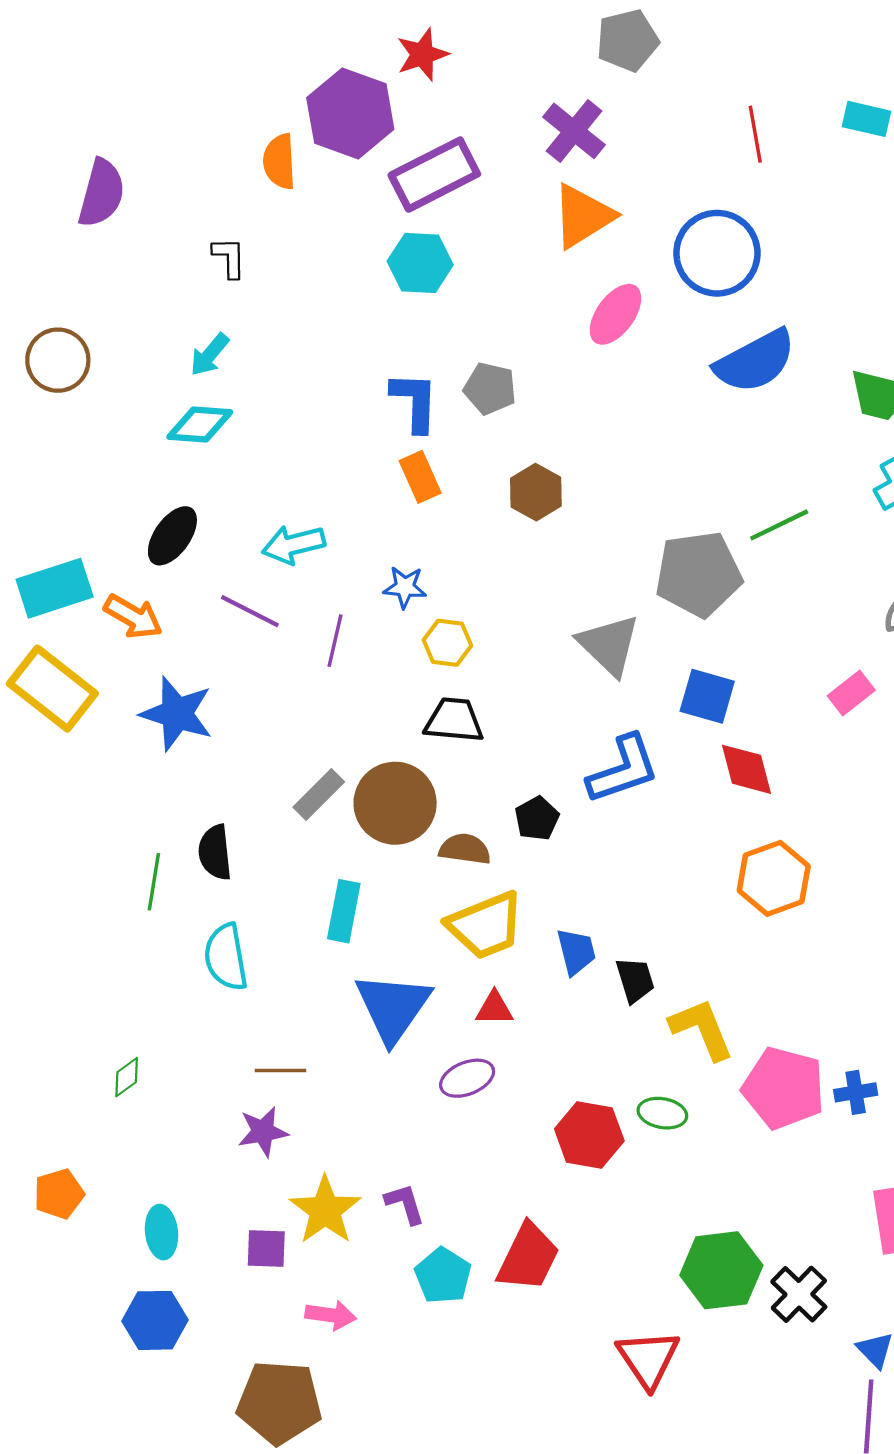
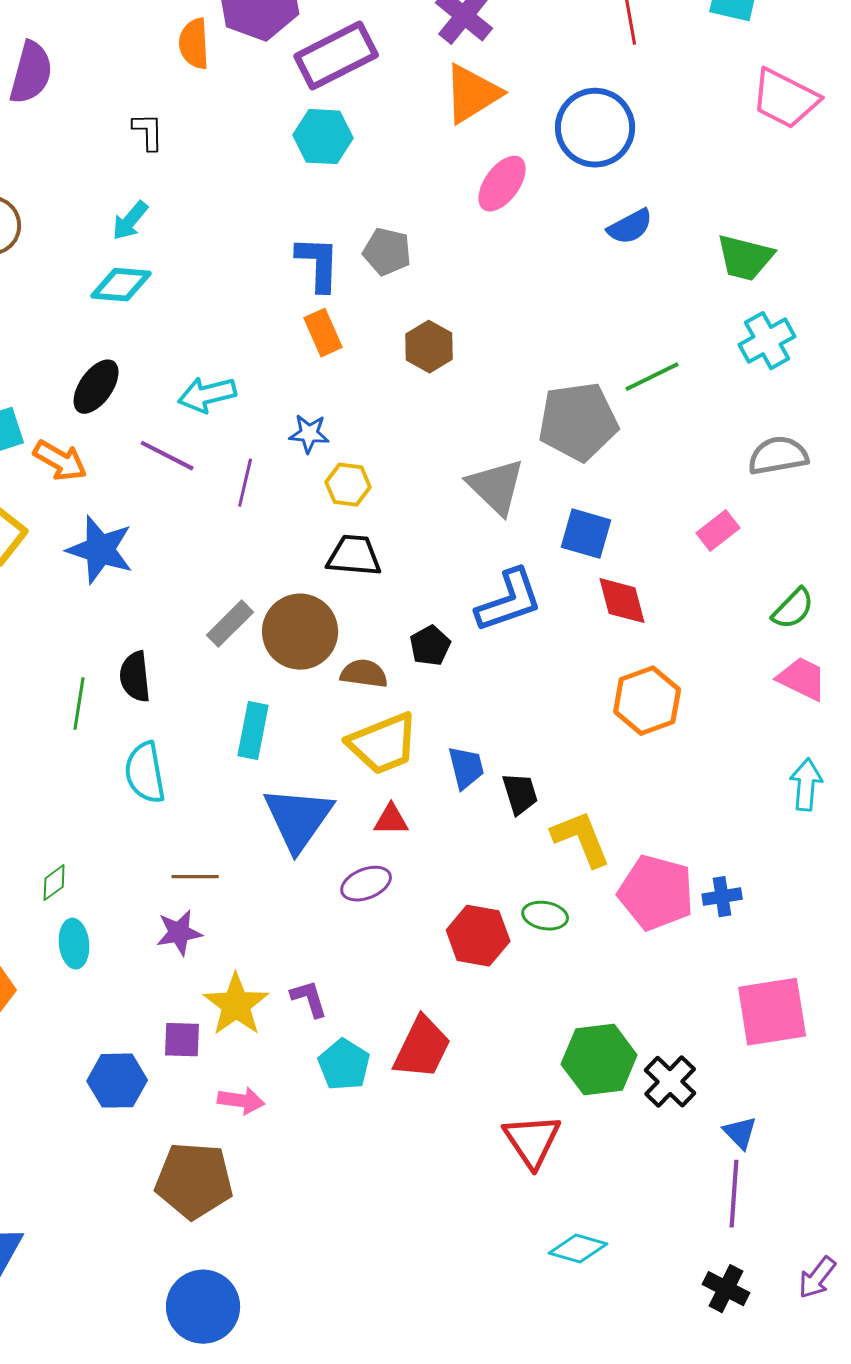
blue semicircle: (755, 361) -> (630, 227), size x0.6
cyan ellipse: (162, 1232) -> (74, 944), moved
blue hexagon: (155, 1320) -> (117, 1081), moved

